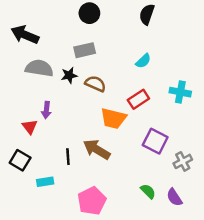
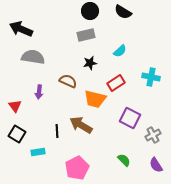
black circle: (89, 13) -> (90, 11), moved
black semicircle: (147, 14) -> (123, 12), turned -78
gray rectangle: (85, 50) -> (86, 35), moved
black star: (69, 75) -> (90, 63), moved
brown semicircle: (95, 84) -> (68, 81), moved
red triangle: (30, 127) -> (15, 106), moved
purple semicircle: (174, 197) -> (156, 165), moved

